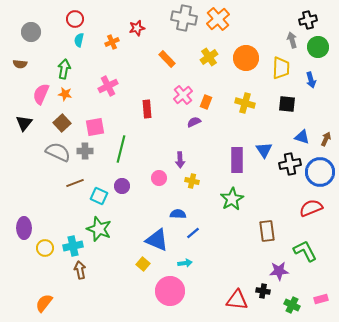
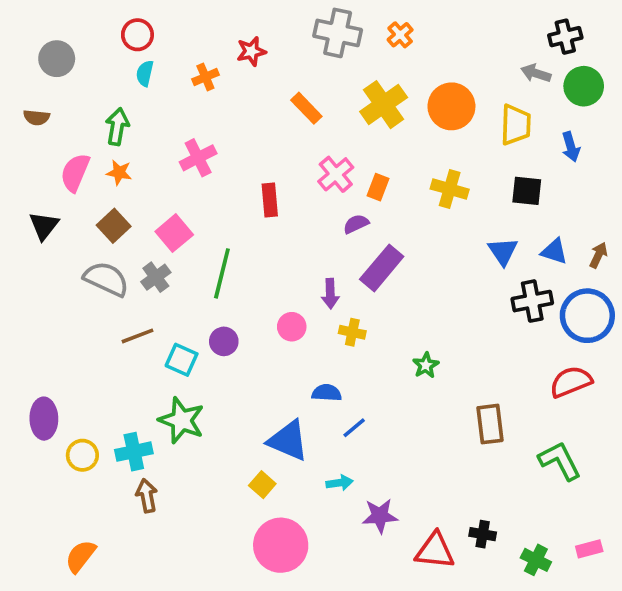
orange cross: (218, 19) -> (400, 35), size x0.6
gray arrow: (292, 40) -> (536, 73), turned -56
yellow cross: (209, 57) -> (384, 105), size x1.4
pink square: (95, 127) -> (174, 233), turned -30
blue triangle: (264, 150) -> (503, 251), moved
gray cross: (85, 151) -> (156, 277), turned -35
purple rectangle: (237, 160) -> (382, 268), moved, turned 40
green star: (232, 199) -> (426, 365), size x0.6
purple star: (279, 271) -> (380, 516), moved
pink circle: (170, 291) -> (281, 545), moved

